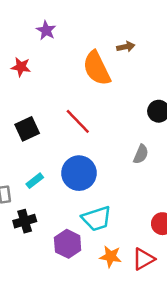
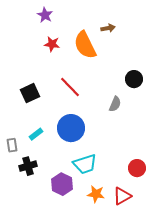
red star: (21, 67) -> (52, 44), moved
gray semicircle: (141, 154) -> (115, 104), moved

